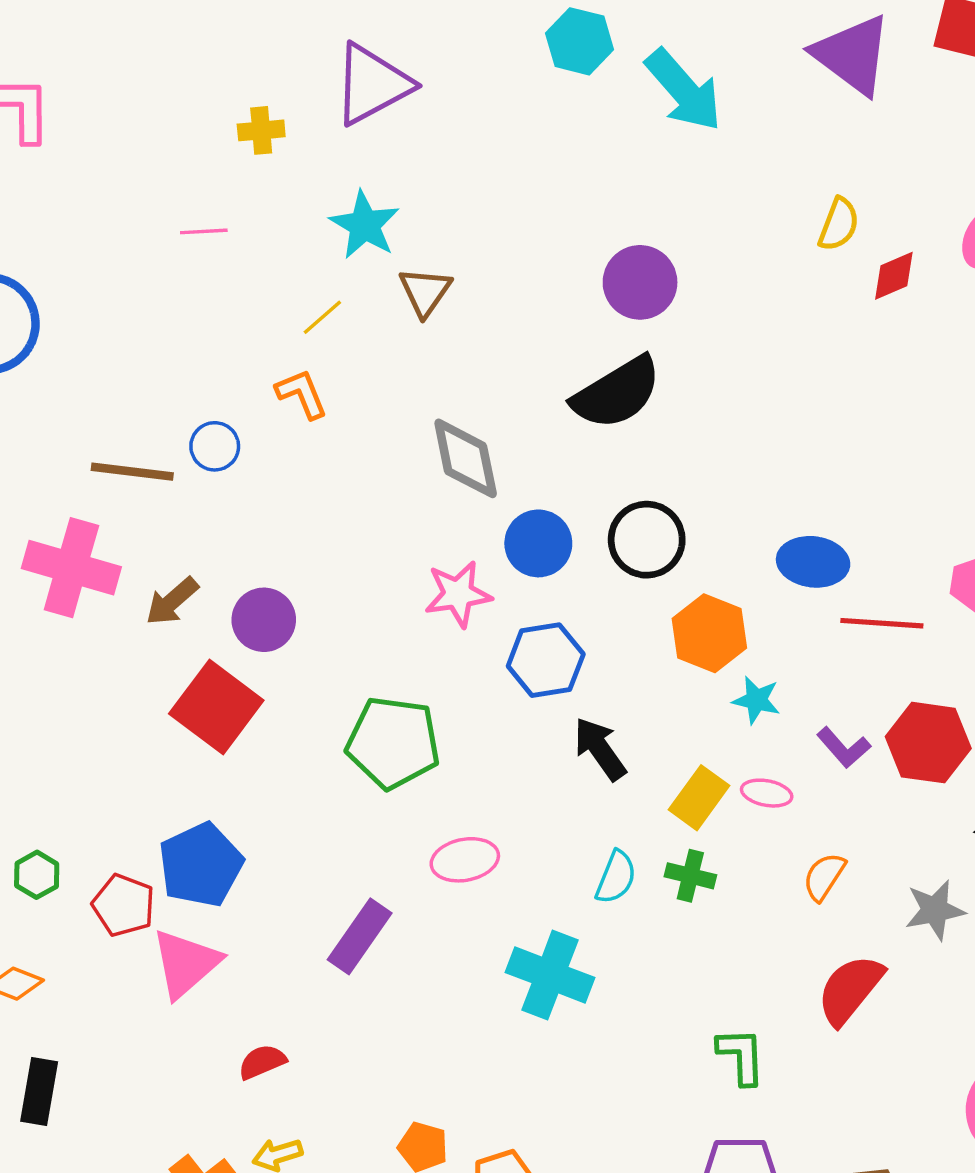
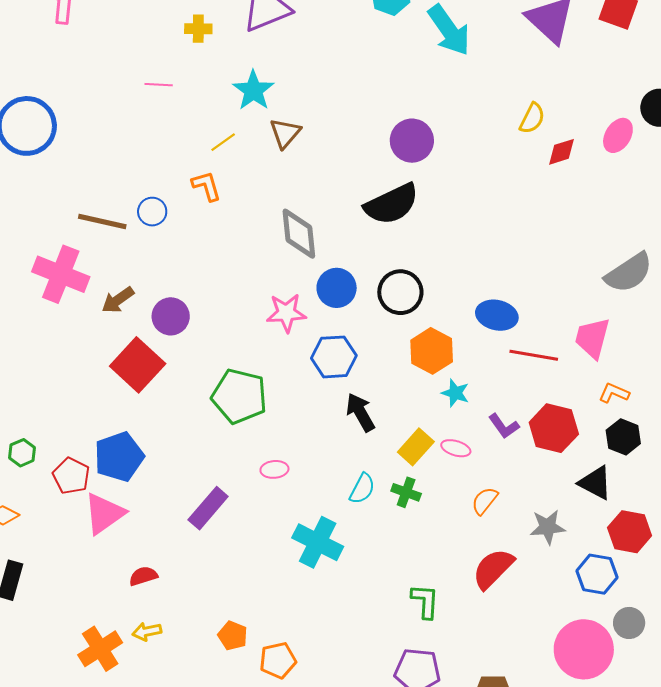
pink ellipse: (465, 860) -> (274, 469), size x0.7

